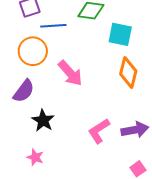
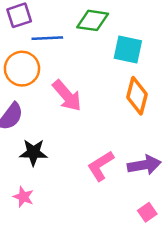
black star: (43, 120) -> (33, 152), turned -30

